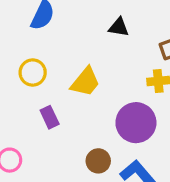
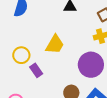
yellow circle: (33, 73) -> (21, 55), moved

